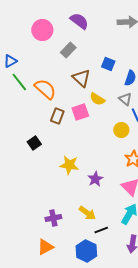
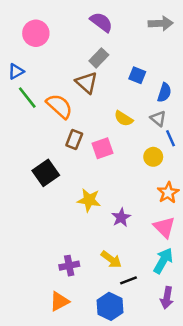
pink circle: (42, 30) -> (36, 33), moved
gray rectangle: (68, 50) -> (99, 58), moved
brown triangle: (81, 78) -> (86, 83), moved
pink square: (80, 112) -> (103, 148), moved
black square: (34, 143) -> (46, 173), size x1.5

